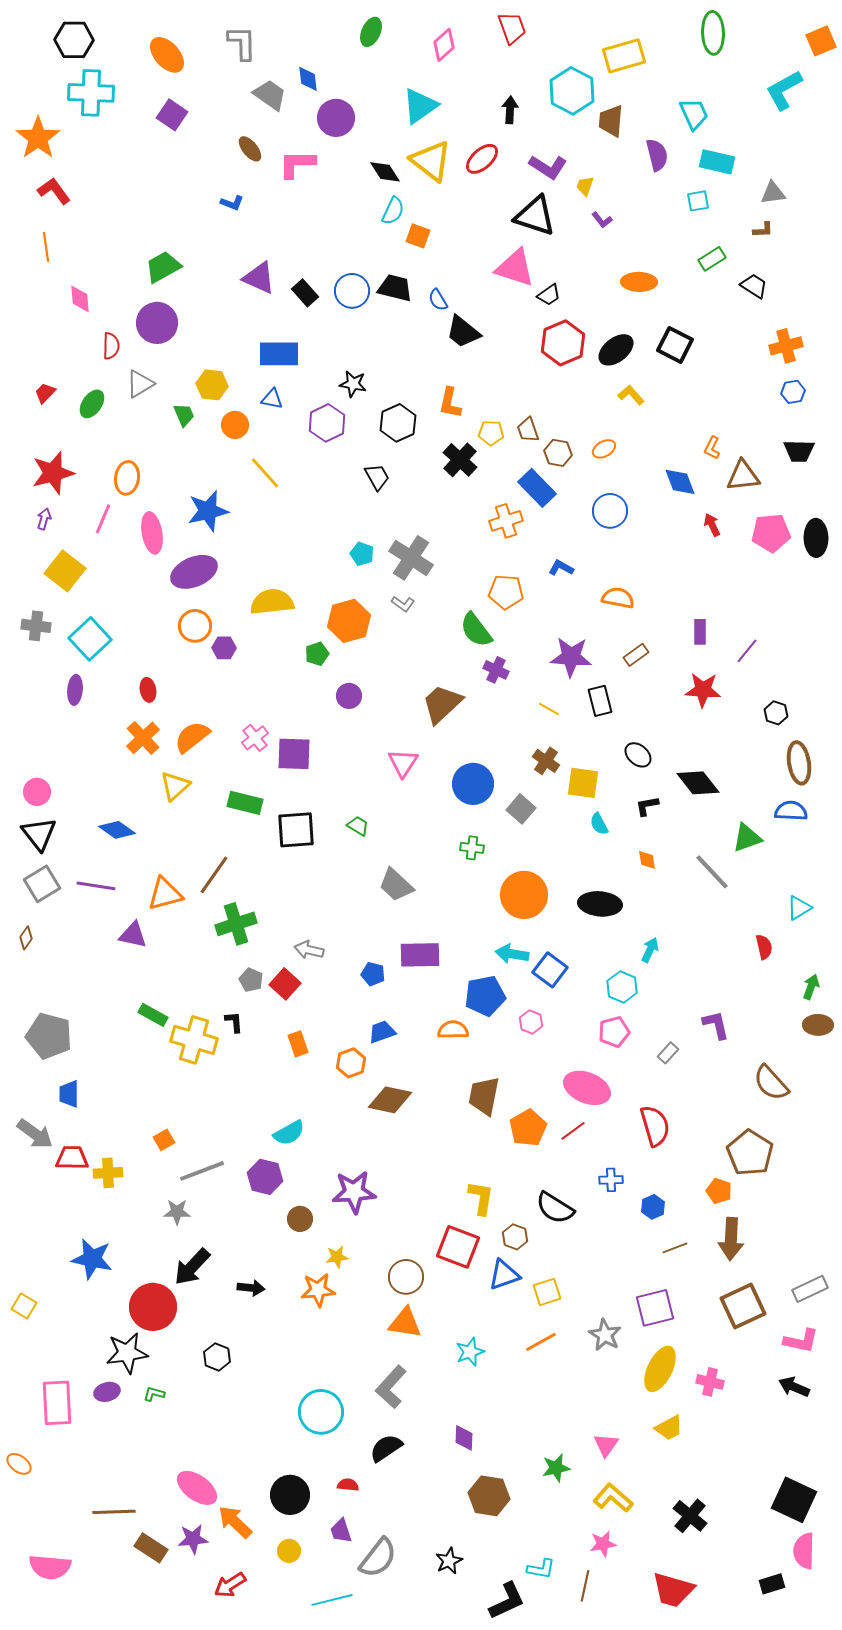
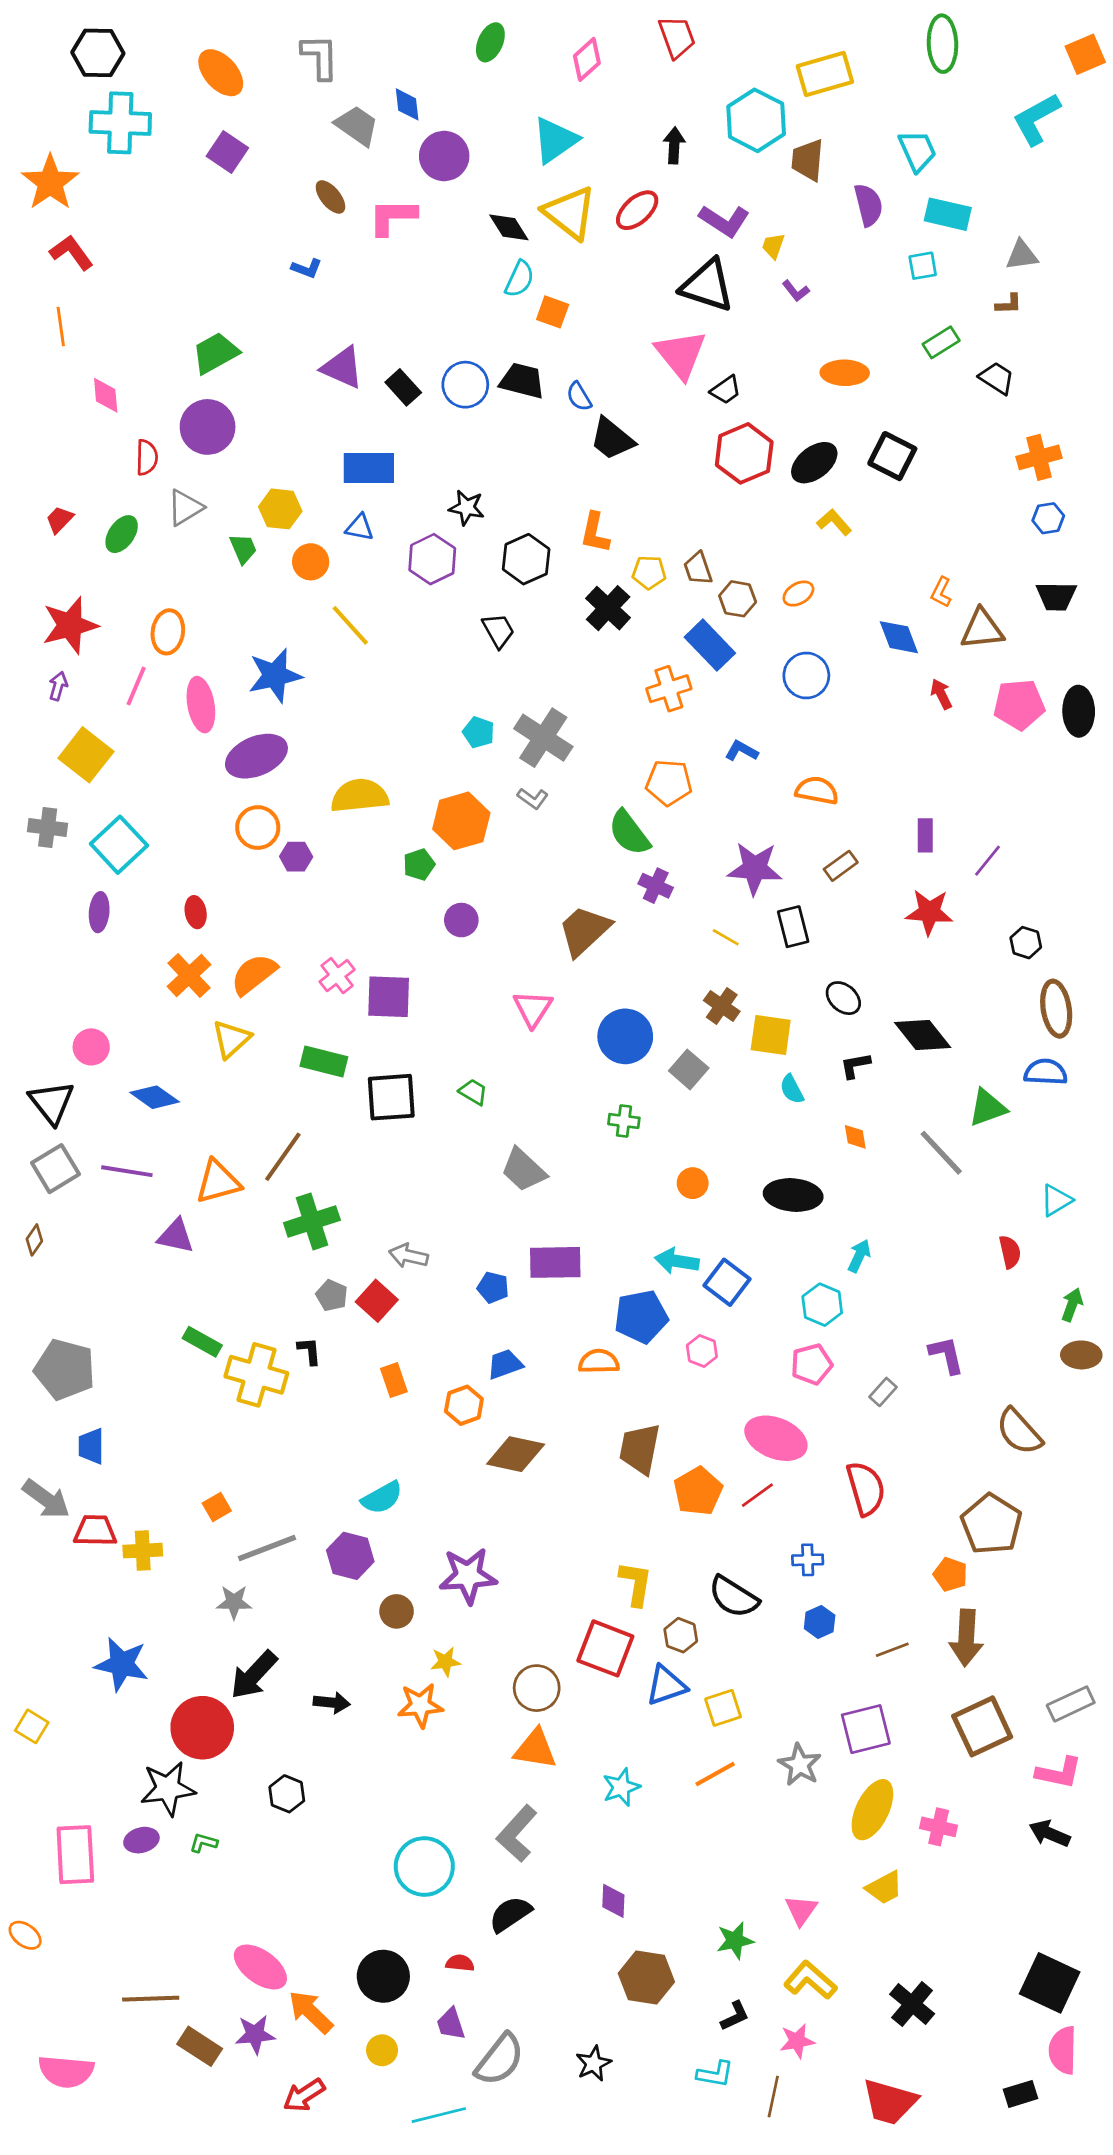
pink triangle: (515, 268) -> (681, 354), turned 33
pink circle: (37, 792) -> (91, 1047), moved
orange circle: (524, 895) -> (693, 1183), size x0.5
blue hexagon: (653, 1207) -> (820, 1622), moved
black L-shape: (507, 1601) -> (735, 2016), moved, size x0.6

